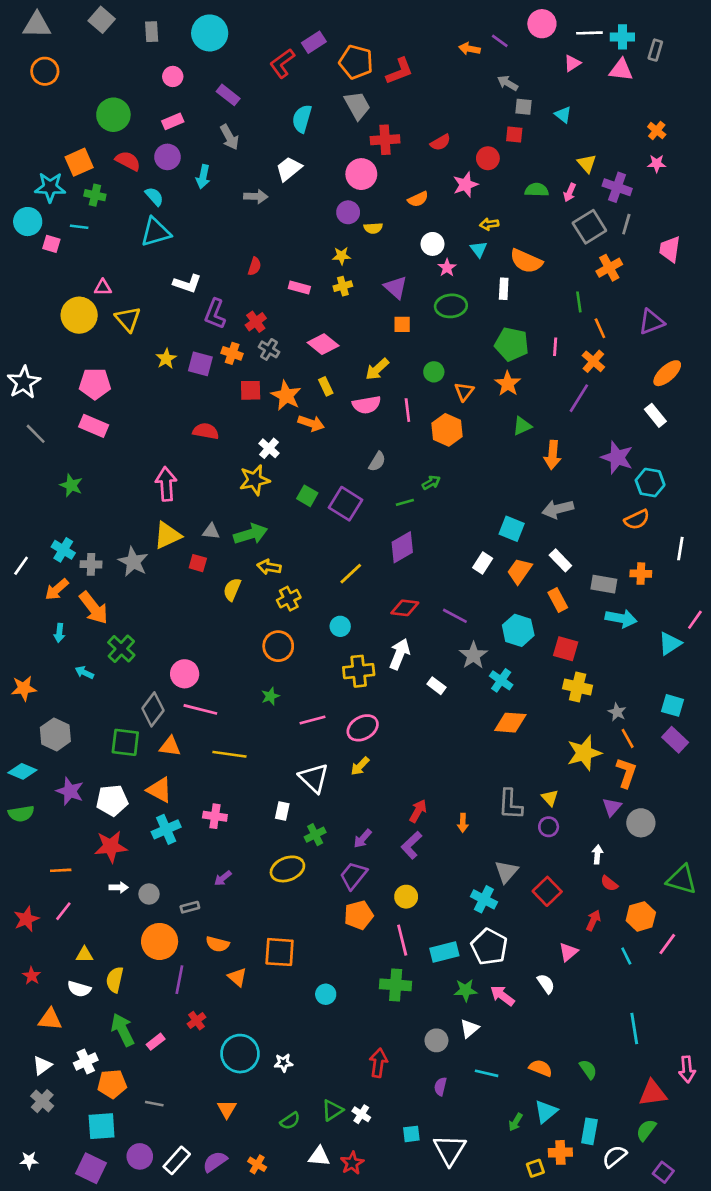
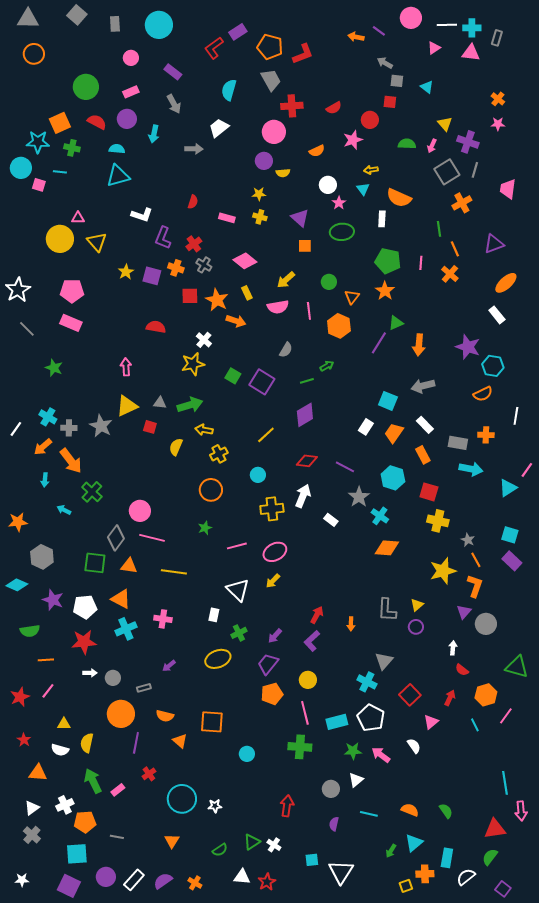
cyan semicircle: (154, 196) -> (117, 149), turned -42
yellow cross: (343, 286) -> (260, 217), turned 32
purple line: (579, 398) -> (379, 343), moved
pink arrow: (166, 484) -> (126, 367), size x0.7
yellow triangle: (550, 798) -> (417, 605), turned 32
green semicircle: (21, 814) -> (30, 631), moved
red square: (547, 891) -> (410, 695), moved
cyan line: (634, 1029) -> (505, 783), moved

